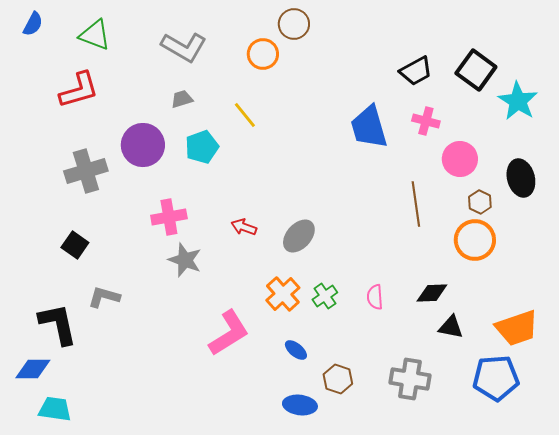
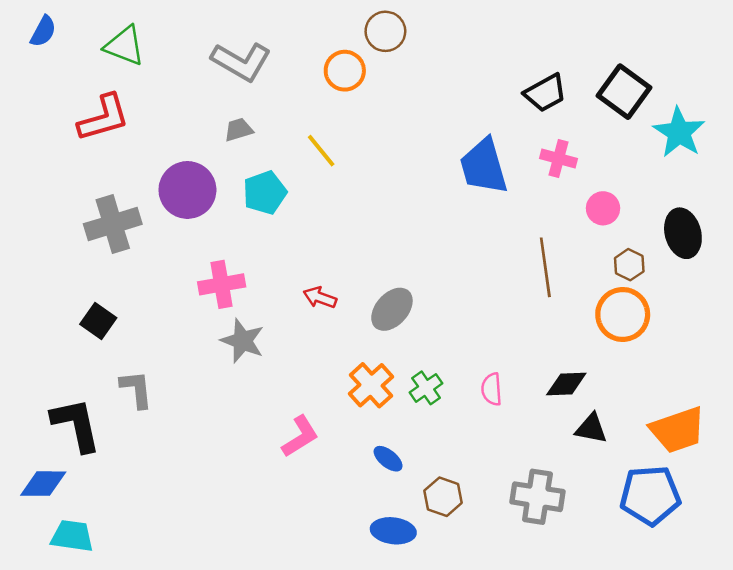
pink circle: (460, 159) -> (603, 208), size x0.7
gray L-shape: (104, 297) -> (136, 389), turned 68
pink L-shape: (229, 333) -> (300, 436), size x0.7

